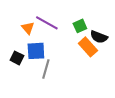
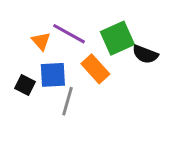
green square: (80, 26) -> (117, 38), size x1.6
orange rectangle: (88, 47) -> (95, 69), moved

